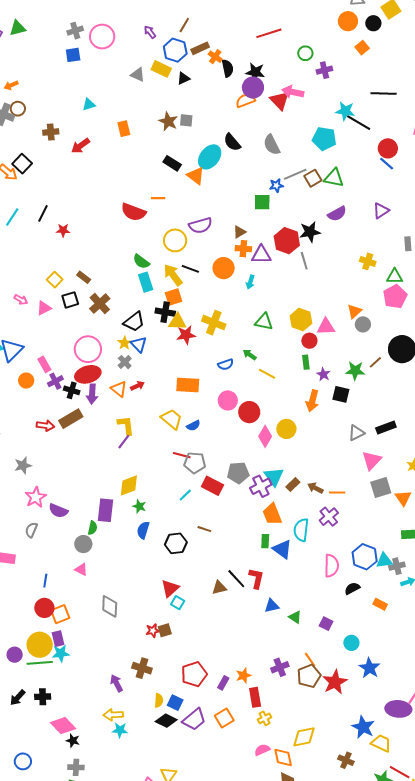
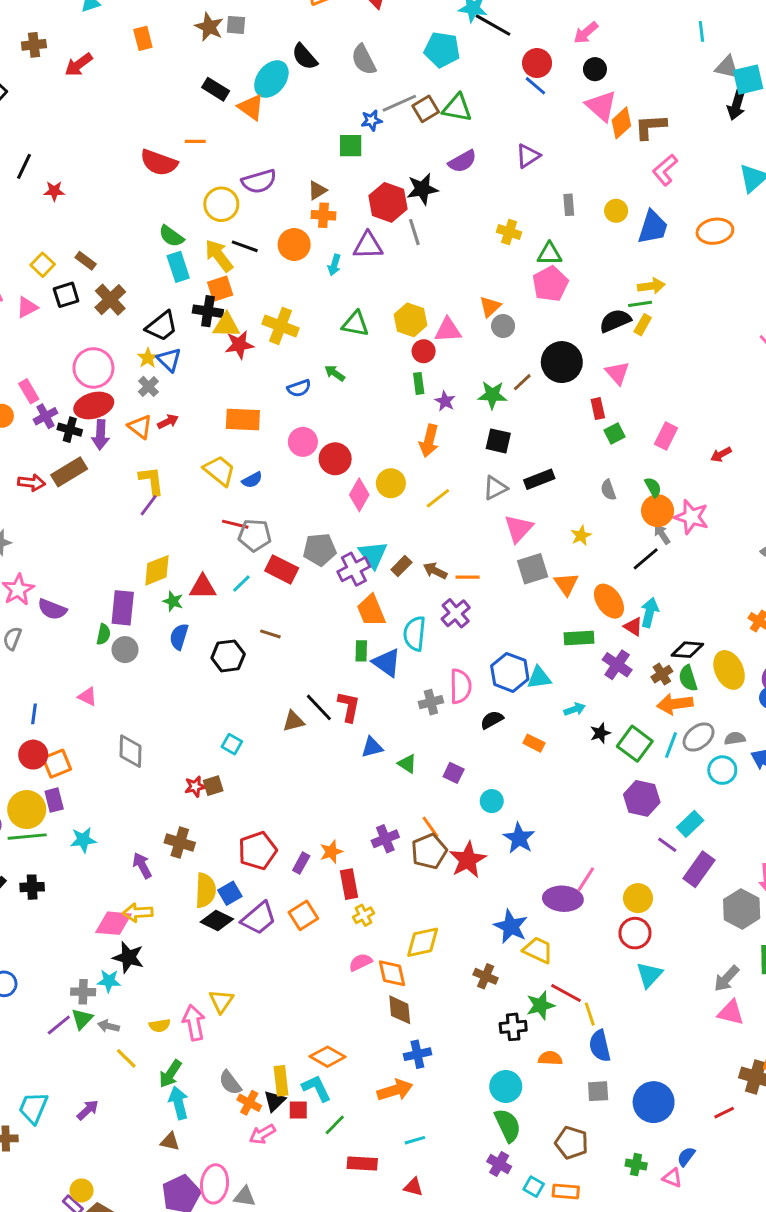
purple triangle: (261, 255) -> (368, 246), moved
yellow line: (267, 374) -> (438, 498), moved, turned -66
black square: (341, 394) -> (498, 441), moved
gray circle: (83, 544) -> (125, 650), moved
gray cross: (397, 566) -> (431, 702), moved
red triangle: (170, 588) -> (203, 587), moved, turned 42
cyan star: (61, 653) -> (83, 840), moved
yellow semicircle: (159, 700) -> (205, 890), size x1.6
blue square: (175, 703) -> (230, 893), turned 35
pink diamond: (63, 726) -> (113, 923), moved, turned -40
cyan star: (120, 730) -> (109, 981), moved
black star: (73, 741) -> (128, 957), moved, size x1.5

